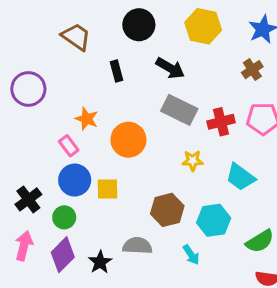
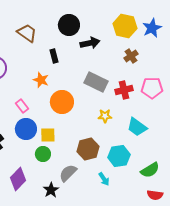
yellow hexagon: (203, 26) -> (125, 26), moved
black arrow: (170, 68) -> (90, 43), moved, turned -42
brown cross: (252, 70) -> (131, 56), moved
orange star: (87, 119) -> (41, 80), moved
green circle: (64, 217) -> (43, 154), moved
gray semicircle: (137, 246) -> (68, 173), turned -48
black star: (100, 262) -> (51, 190), moved

